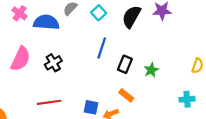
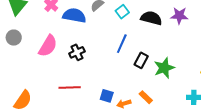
black semicircle: (131, 17) -> (151, 18), turned 70
green star: (151, 70) -> (164, 68), size x1.5
orange rectangle: (126, 95) -> (146, 97), moved

